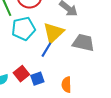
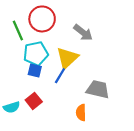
gray trapezoid: (83, 43) -> (98, 89), moved
blue square: (37, 79) -> (35, 70), moved, turned 32

